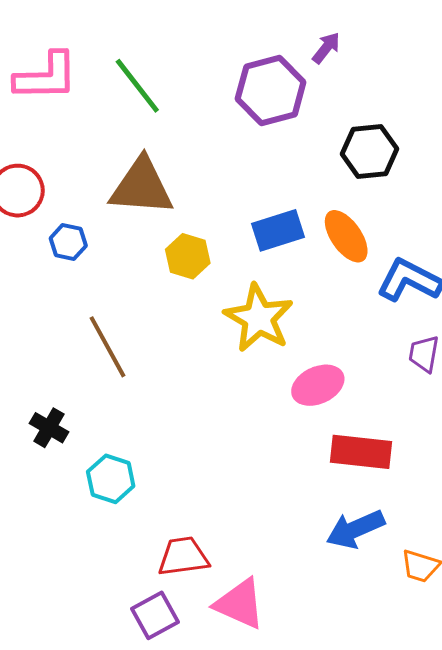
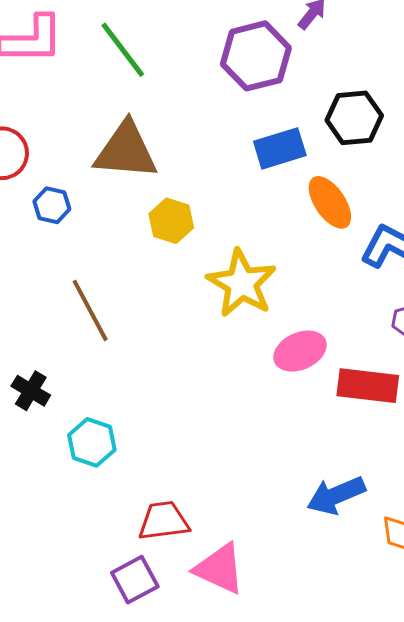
blue rectangle: (278, 230) -> (280, 148), moved
red rectangle: (361, 452) -> (368, 386), moved

